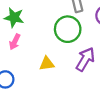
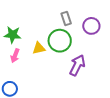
yellow triangle: (47, 64) -> (39, 48), moved

